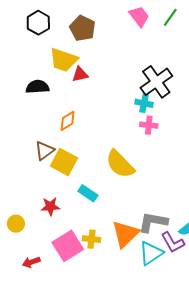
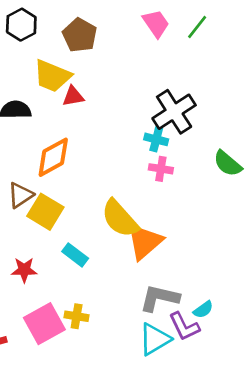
orange diamond: (68, 121) -> (53, 157), size x1.5
orange triangle: (125, 234) -> (145, 242), moved

